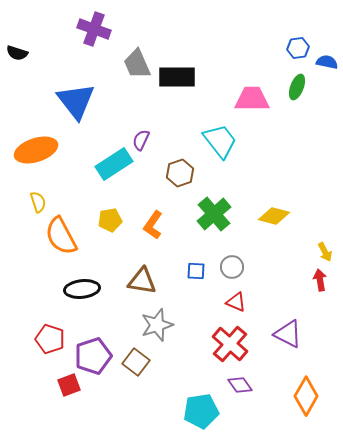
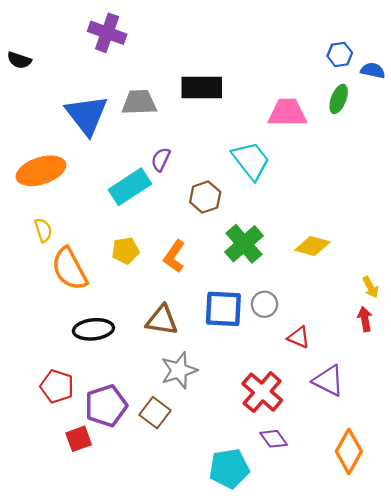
gray trapezoid: (137, 64) -> (139, 102), moved, turned 112
blue square: (196, 271) -> (223, 309), size x1.8
red triangle: (236, 302) -> (299, 337), moved

